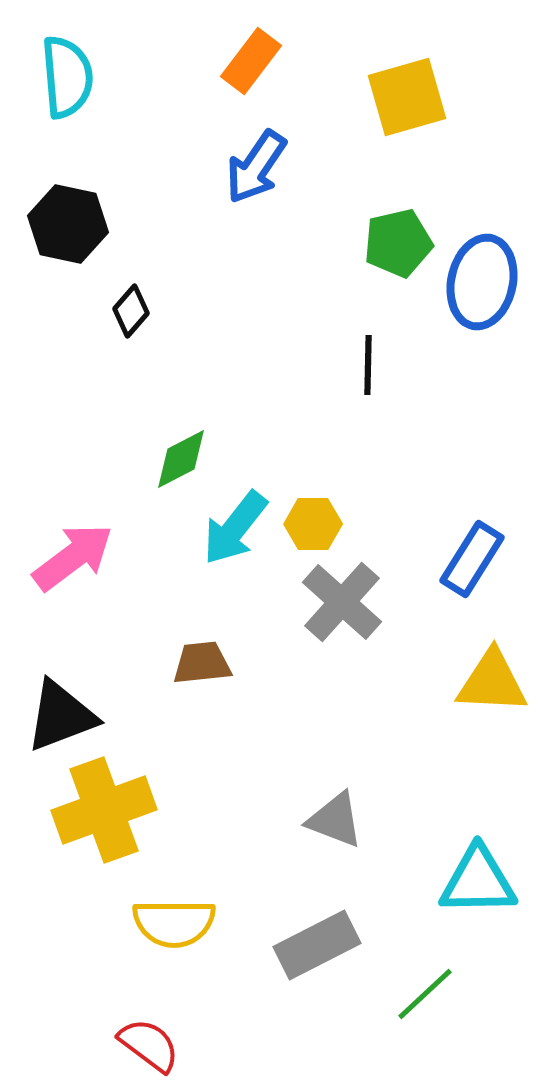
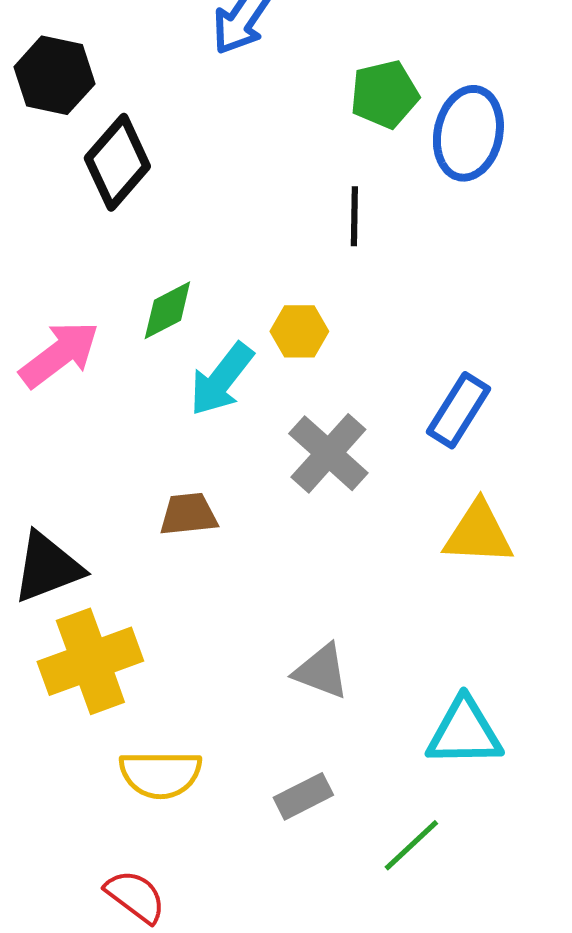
black diamond: (131, 311) -> (117, 162), size x1.8
yellow hexagon: (313, 524) -> (299, 331), moved
pink arrow: (73, 557) -> (59, 354), moved
gray rectangle: (317, 945) -> (303, 796), size x0.7

